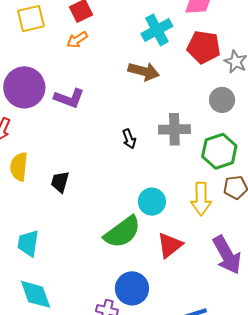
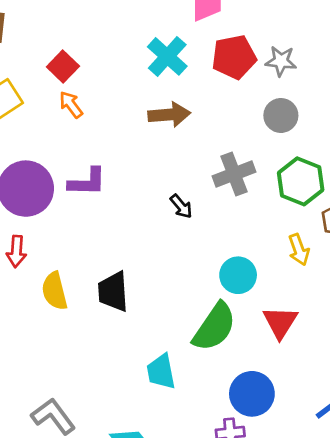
orange arrow: (77, 40) -> (71, 105), turned 105
black trapezoid: (60, 182) -> (113, 292), size x1.4
yellow arrow: (201, 199) -> (299, 250), size x0.7
cyan trapezoid: (28, 243) -> (161, 372), moved

